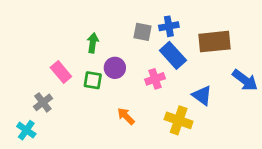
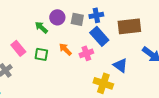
green arrow: (93, 43) -> (41, 27), turned -56
purple circle: (115, 68) -> (57, 17), moved
orange arrow: (126, 116) -> (65, 49), moved

